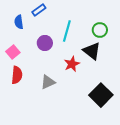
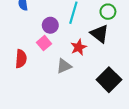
pink square: (13, 52) -> (44, 43), moved
gray triangle: (48, 82) -> (64, 66), moved

